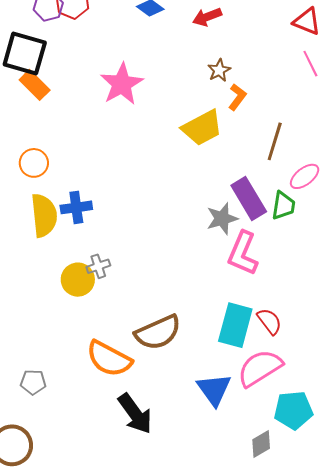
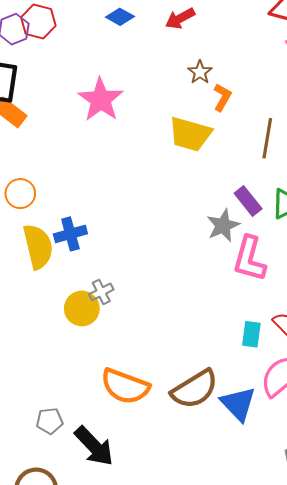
yellow trapezoid: (202, 128) -> (190, 134), turned 51
purple rectangle: (249, 198) -> (248, 201), size x0.7
cyan rectangle: (235, 325) -> (251, 334), size x0.6
brown semicircle: (158, 332) -> (195, 389), moved
black arrow: (135, 414) -> (94, 446), moved

